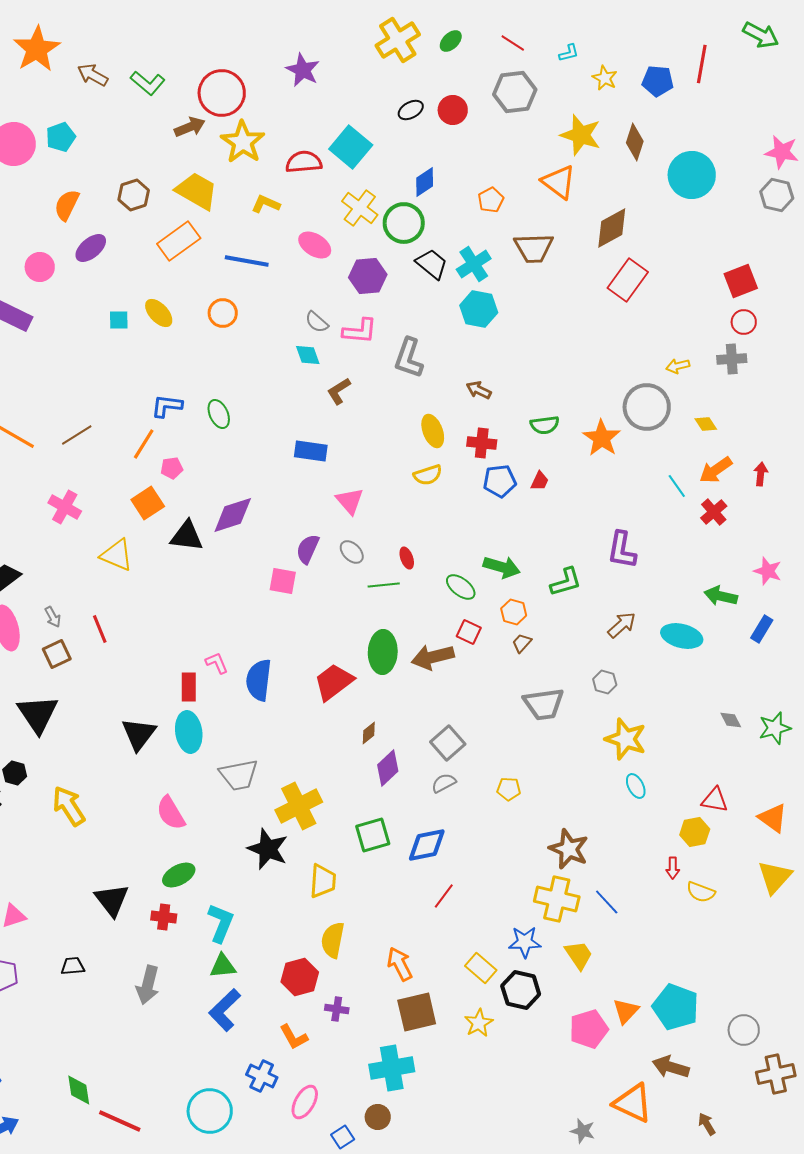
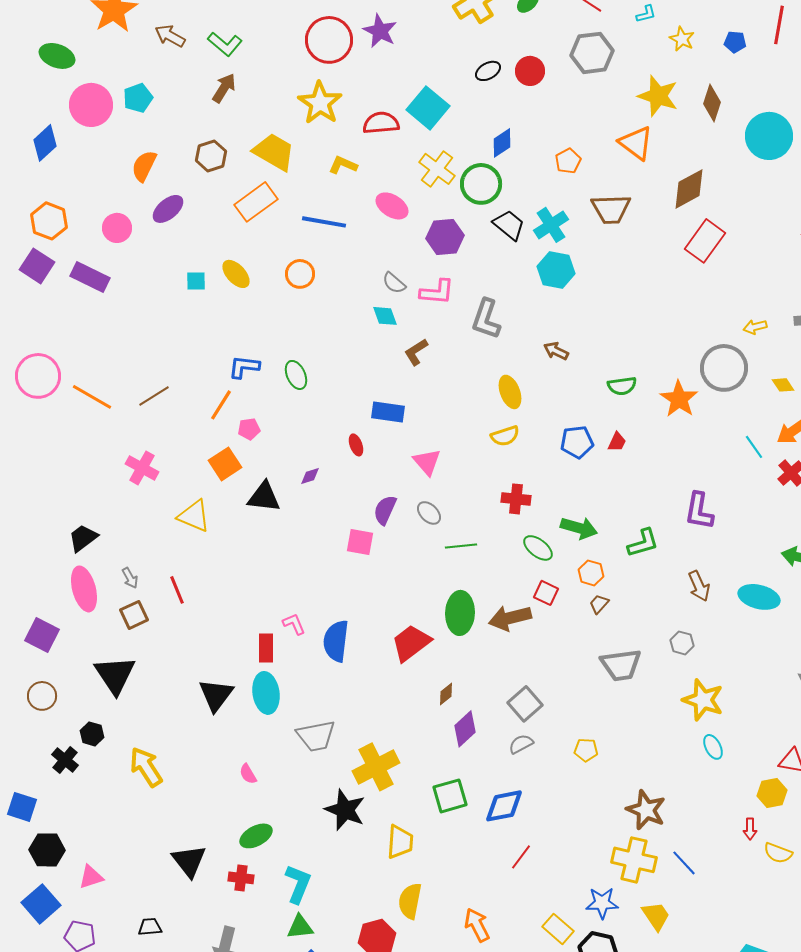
blue pentagon: (658, 81) -> (735, 42), size x0.7
red circle: (222, 93) -> (329, 40), moved
brown arrow: (190, 127) -> (224, 88), moved, turned -36
red cross: (482, 443) -> (516, 499), moved
purple diamond: (233, 515) -> (310, 476), size x0.5
red ellipse: (407, 558) -> (356, 445), moved
brown arrow: (622, 625) -> (699, 586), turned 108
pink semicircle: (171, 813) -> (248, 774), size x0.6

